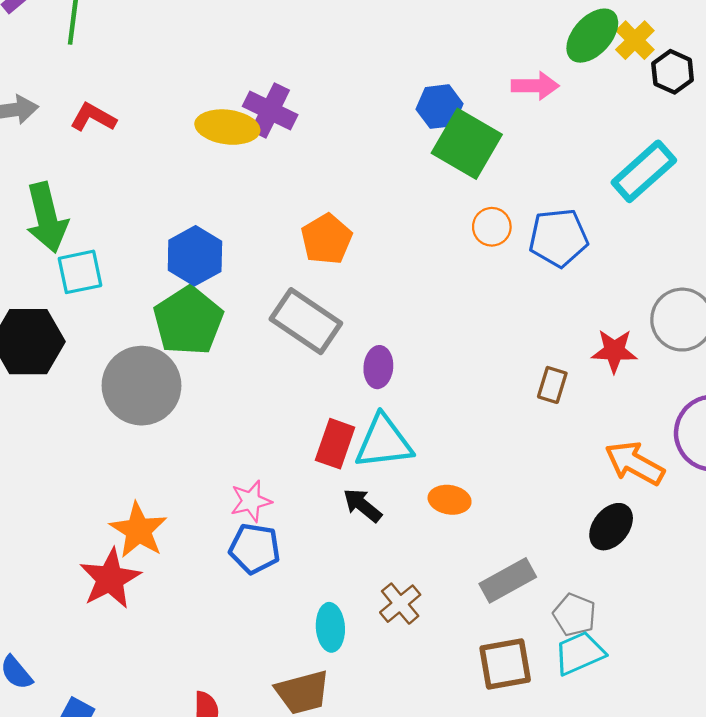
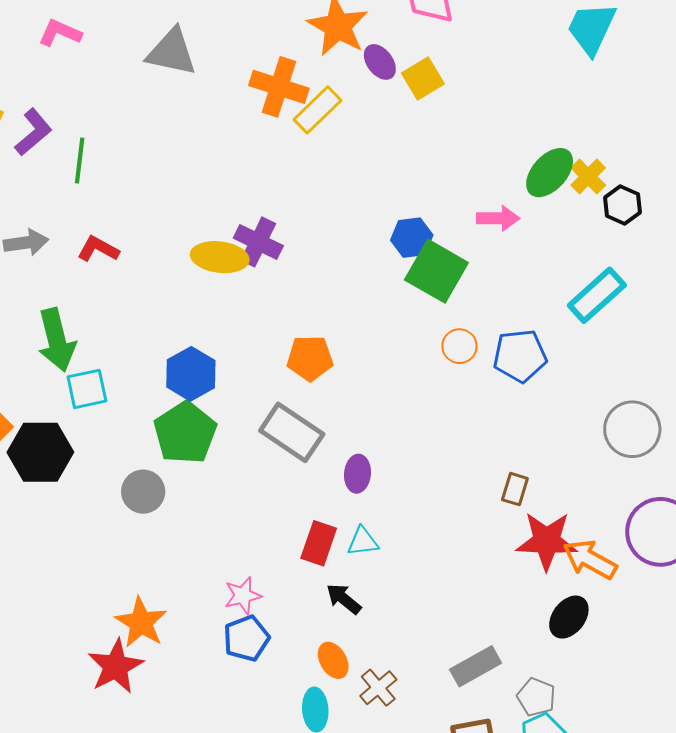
orange pentagon: (326, 239) -> (310, 358), turned 30
red star: (614, 351) -> (547, 541), moved, size x1.5
gray circle: (141, 386) -> (143, 492), size x0.6
cyan triangle: (384, 442) -> (363, 542), size x0.6
orange ellipse: (450, 500) -> (333, 660), moved, turned 51
blue pentagon: (255, 548) -> (246, 638), turned -30

